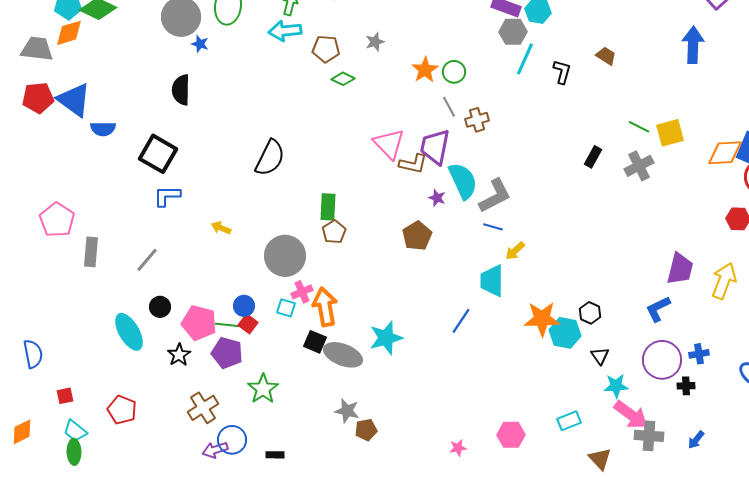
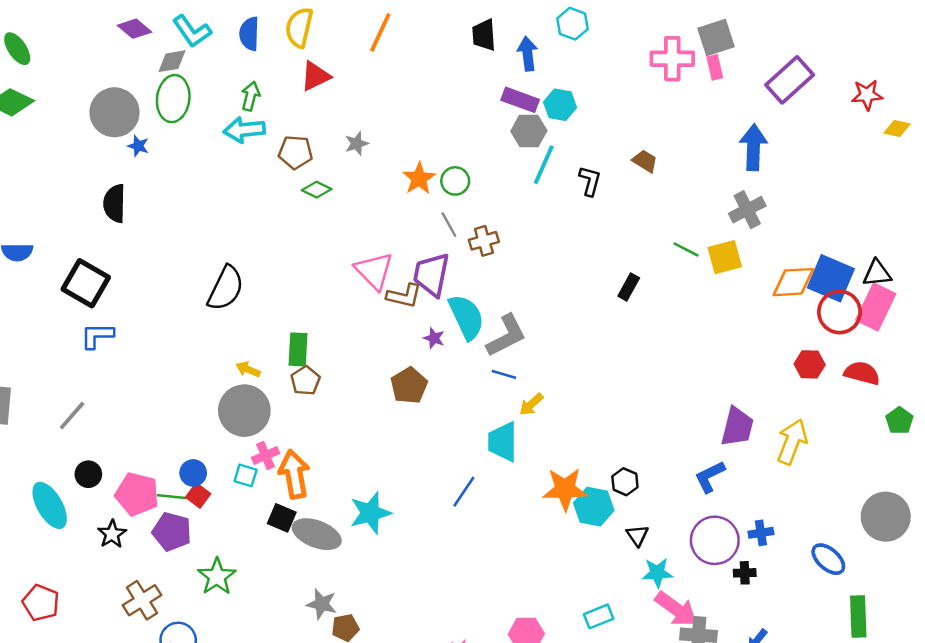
gray cross: (639, 166) -> (747, 210), moved
yellow arrow: (221, 228) -> (248, 369), moved

